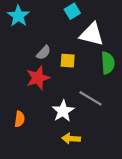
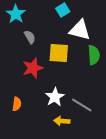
gray semicircle: (44, 53) -> (30, 37), moved, turned -72
yellow square: (68, 61) -> (59, 53), size x1.5
gray line: (91, 98) -> (82, 105), moved

